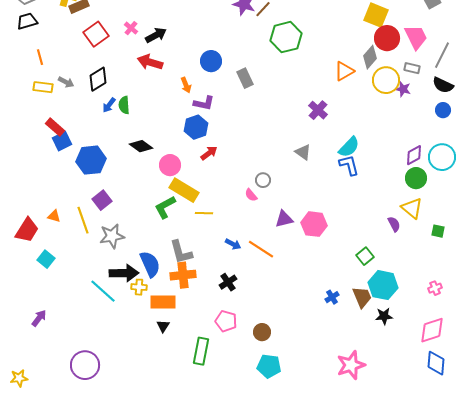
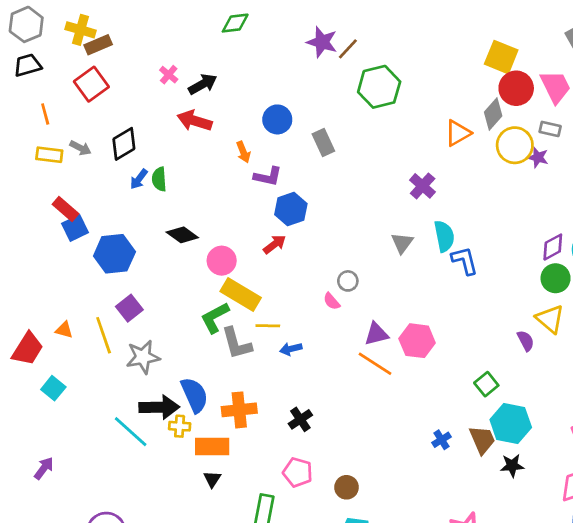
red square: (96, 34) -> (91, 84), moved
blue hexagon: (196, 127) -> (291, 209), moved
cyan semicircle: (349, 147) -> (444, 236), moved, turned -55
gray triangle: (303, 152) -> (402, 243), turned 30
blue arrow: (233, 244) -> (291, 349), moved, turned 140
orange line: (261, 249) -> (375, 364), moved
gray L-shape: (181, 252) -> (237, 343), moved

